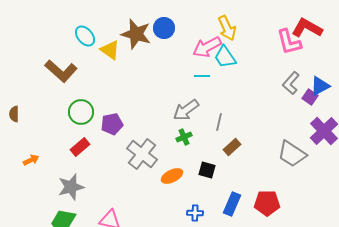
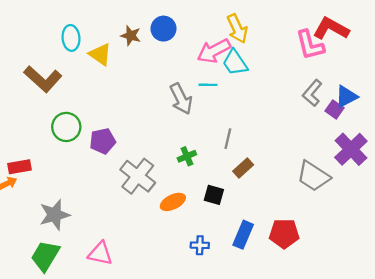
brown star: (136, 34) -> (131, 36), size x0.6
cyan ellipse: (85, 36) -> (71, 38), turned 35
gray arrow: (186, 110) -> (181, 99), moved, turned -80
red rectangle: (80, 147) -> (19, 167), moved, turned 30

